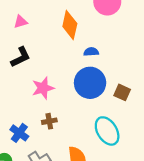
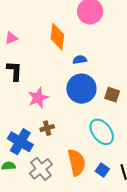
black L-shape: (21, 57) -> (14, 71), turned -55
blue cross: (19, 133) -> (20, 142), size x1.4

